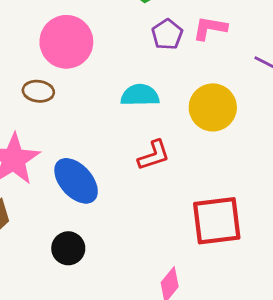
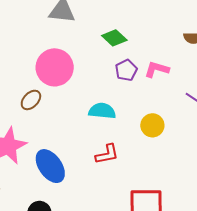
brown ellipse: (38, 91) -> (31, 100), turned -60
yellow circle: (213, 107) -> (152, 125), size x0.7

